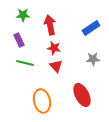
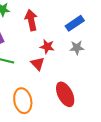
red star: (54, 48) -> (47, 47), moved
gray star: (93, 59) -> (77, 48), moved

